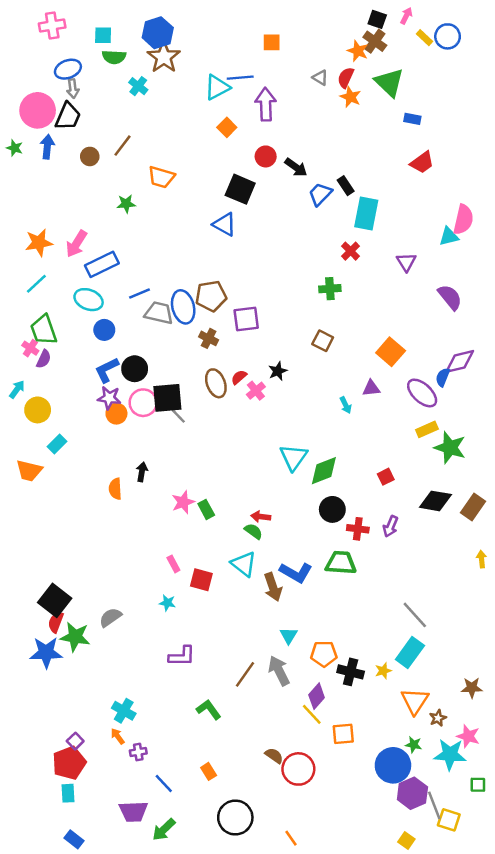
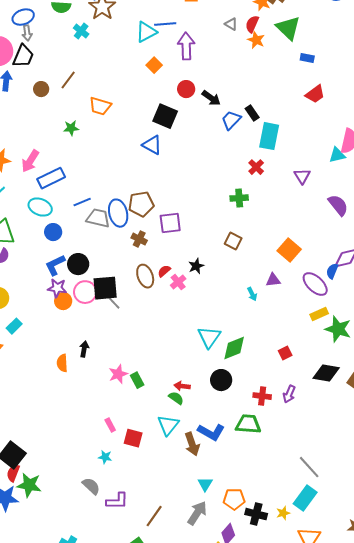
black circle: (332, 509) -> (221, 380), moved
cyan triangle: (244, 564) -> (168, 425), turned 30
gray semicircle: (110, 617) -> (91, 486), moved, turned 78
gray arrow: (279, 671) -> (197, 513), turned 60
brown line: (245, 674) -> (154, 516), moved

